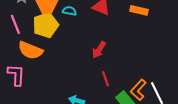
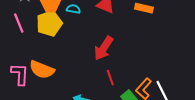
orange semicircle: (30, 50) -> (42, 70), moved
red arrow: (99, 50) -> (104, 48), size x1.4

